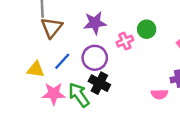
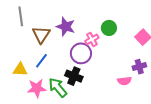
purple star: (95, 23) -> (66, 27), turned 30
brown triangle: (52, 27) -> (41, 35), moved
purple circle: (95, 58) -> (81, 53), moved

